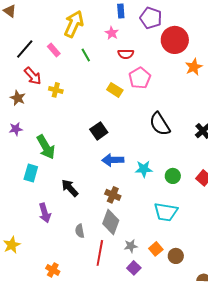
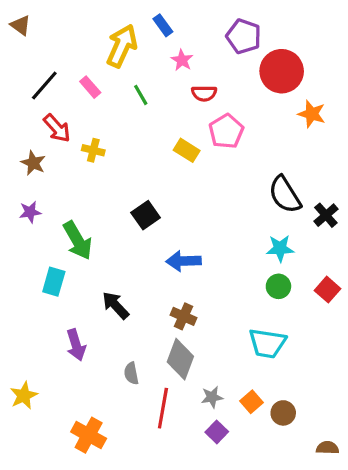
blue rectangle: (121, 11) -> (163, 25), moved, turned -32
orange star: (194, 67) -> (312, 114), turned -30
black semicircle: (160, 124) -> (285, 195), moved
black square: (99, 131) -> (146, 215), moved
cyan star: (144, 169) -> (280, 248), moved
orange cross: (53, 270) -> (89, 435), size x1.5

